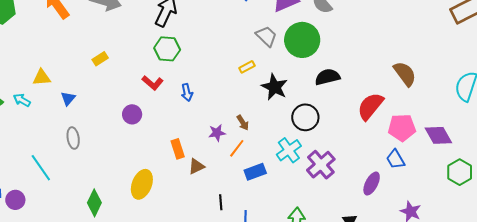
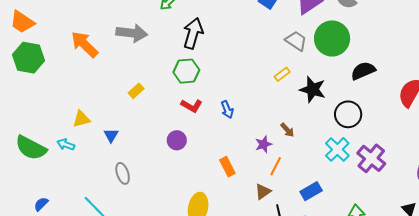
green hexagon: (167, 49) -> (186, 71), moved
orange line: (237, 148) -> (276, 166), moved
brown triangle: (196, 166) -> (263, 192), moved
blue rectangle: (255, 172) -> (311, 191), moved

